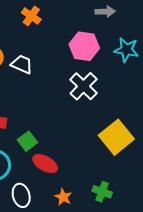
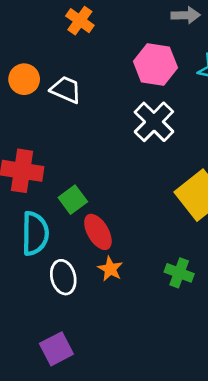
red ellipse: (45, 164) -> (98, 232), turned 30
orange star: (63, 197) -> (110, 269), moved

